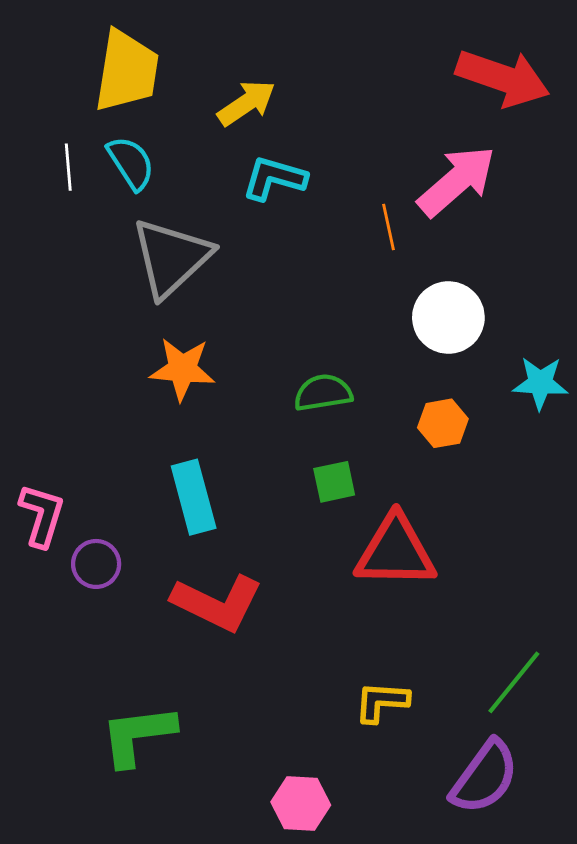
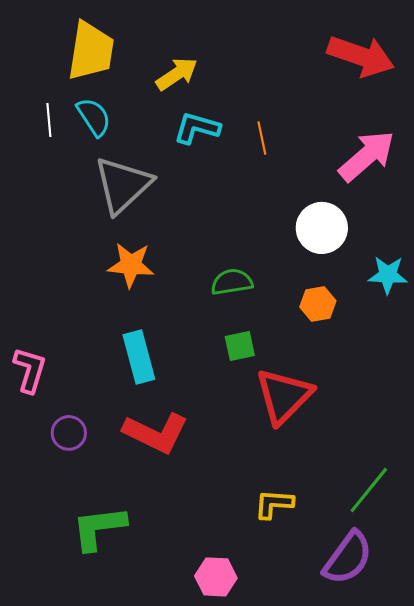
pink arrow: (457, 181) -> (367, 156), moved
orange line: (389, 227) -> (262, 138), moved
red triangle: (395, 551) -> (284, 396), turned -46
purple circle: (96, 564) -> (69, 433), moved

